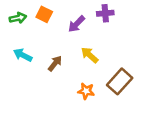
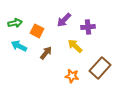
purple cross: (105, 13) -> (88, 27), moved
orange square: (44, 14) -> (37, 31), moved
green arrow: (18, 18) -> (15, 23), moved

